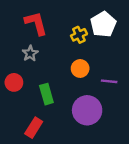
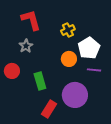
white pentagon: (103, 24) -> (89, 48), moved
red rectangle: (34, 128) -> (49, 109), moved

